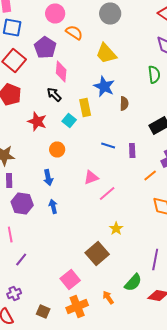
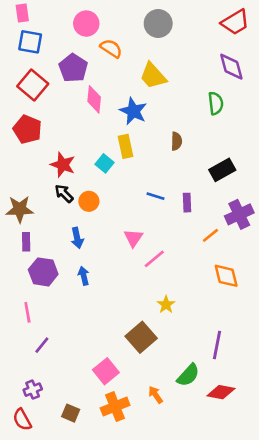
blue star: (104, 86) -> (133, 111), moved
black arrow: (54, 94) -> (64, 193), moved
pink triangle: (91, 178) -> (133, 238), turned -35

